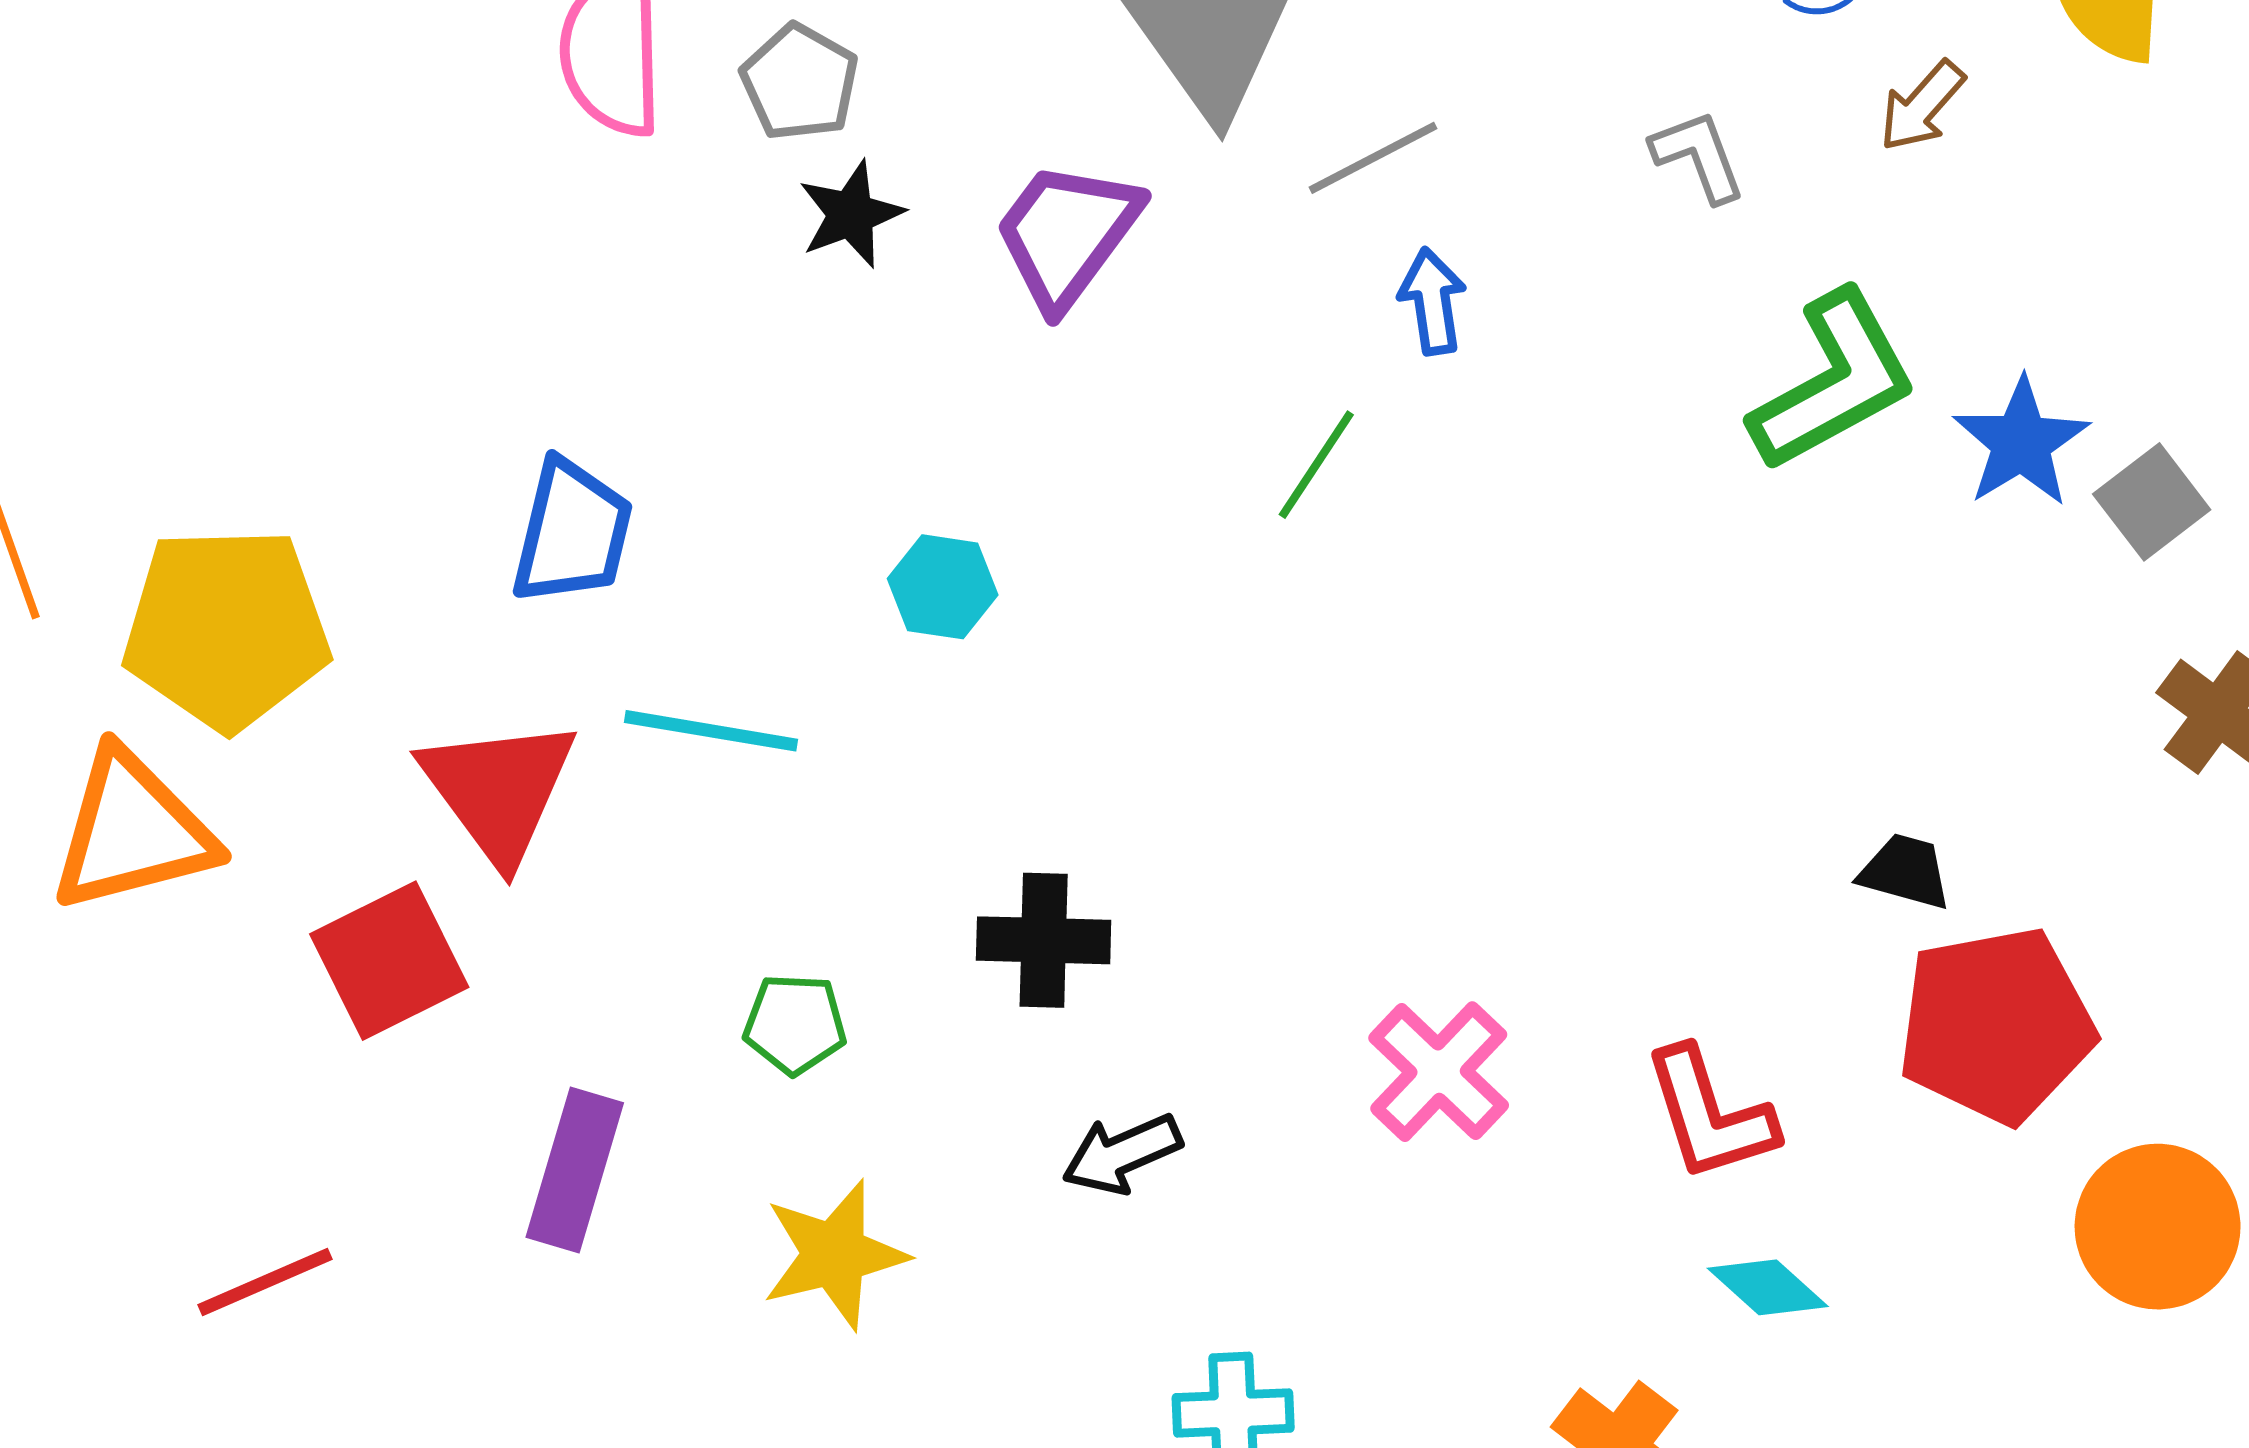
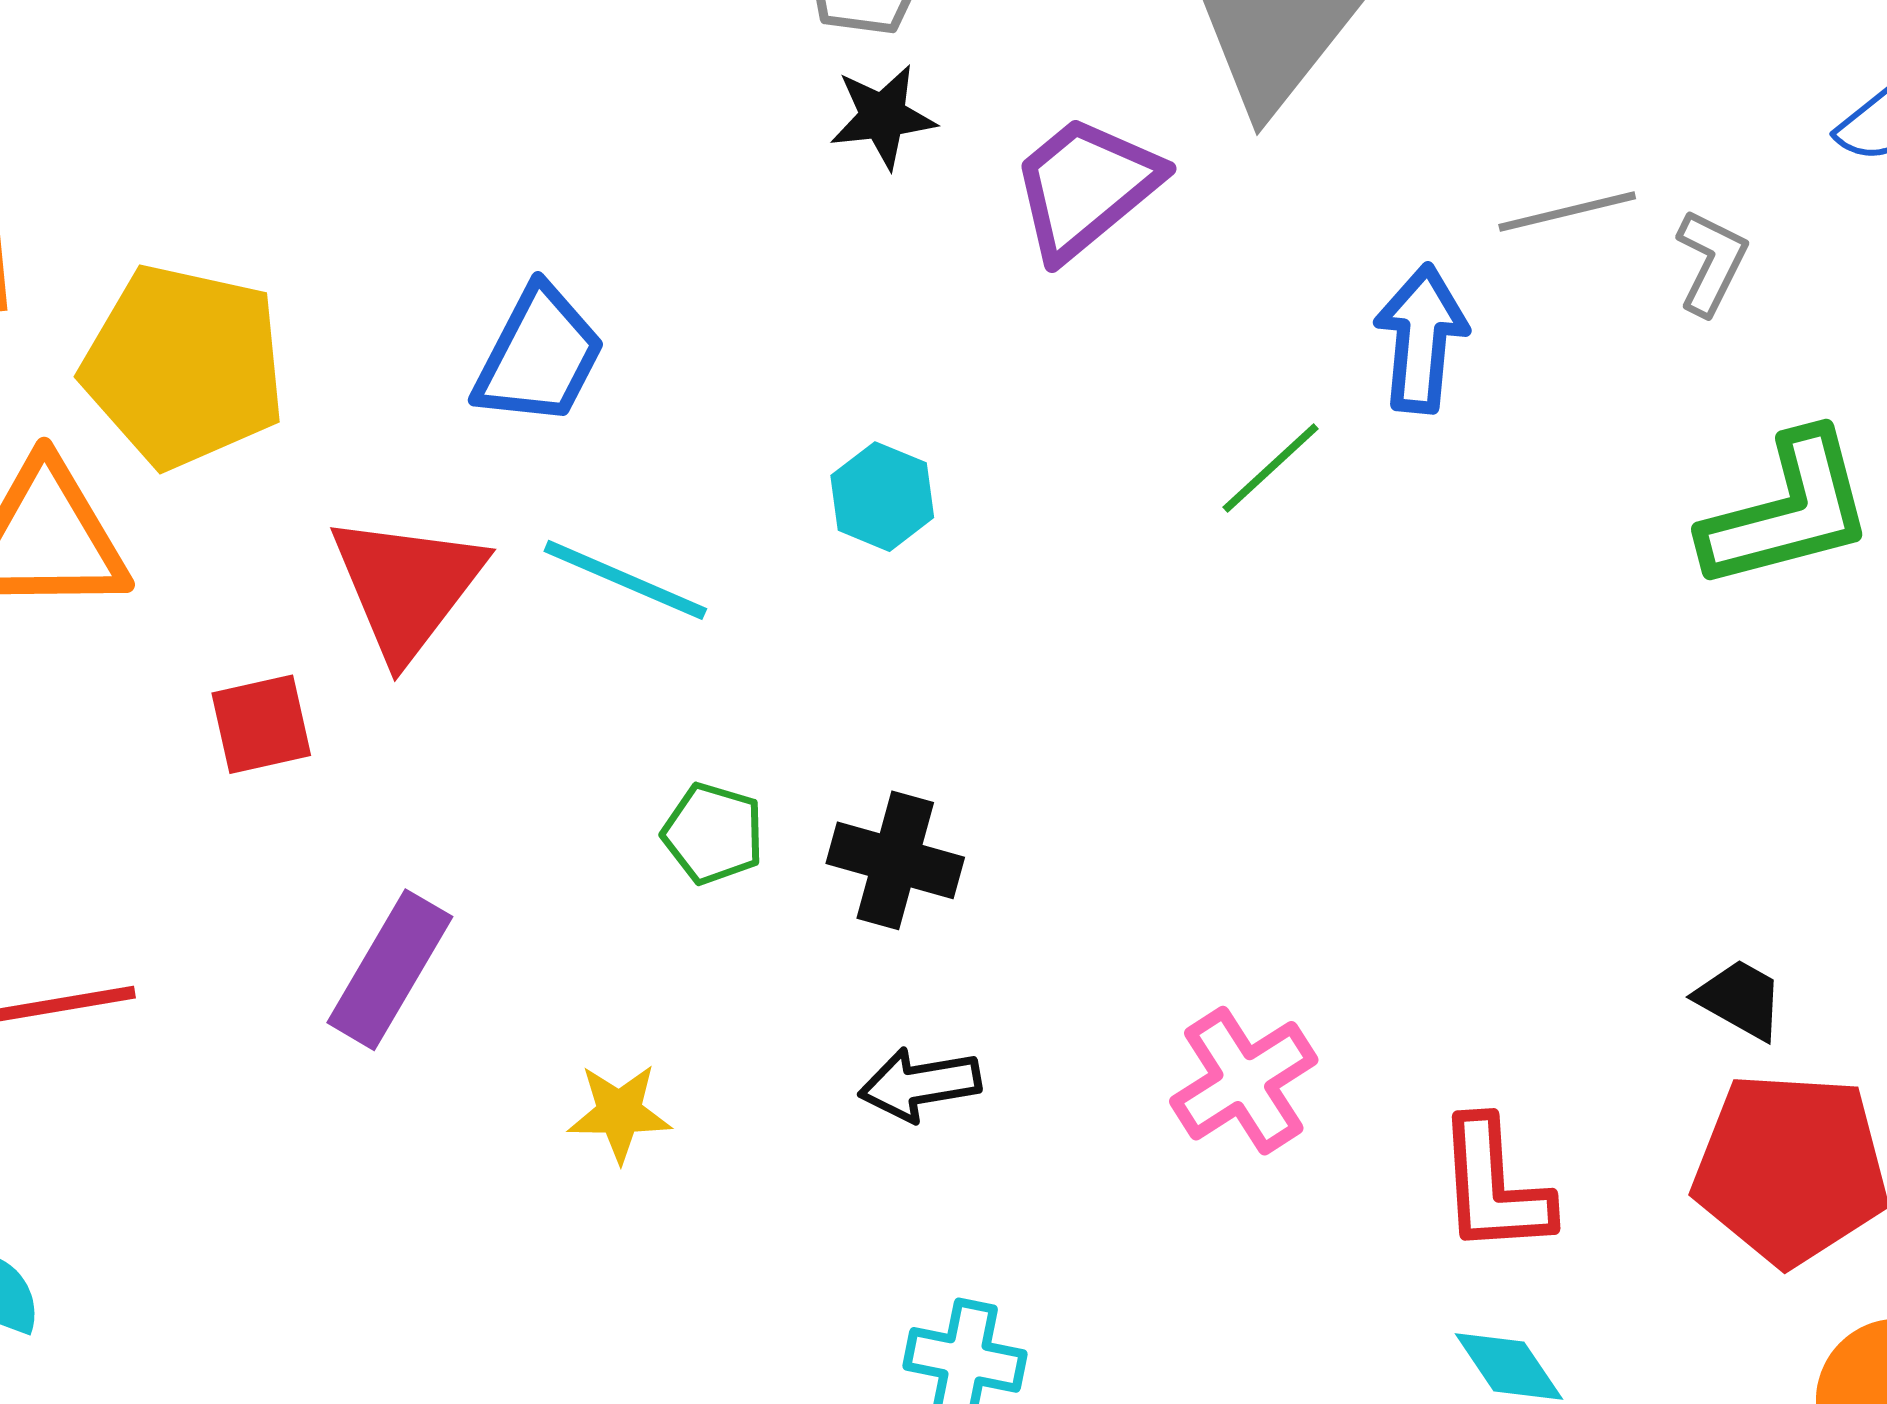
gray L-shape: (1698, 156) -> (1711, 262), turned 33
gray line: (1373, 158) -> (1567, 212), moved
blue arrow: (1432, 301) -> (1421, 339), size x1.4
red square: (389, 961) -> (261, 724), size x0.7
green pentagon: (795, 1024) -> (713, 833), moved
yellow star: (834, 1255) -> (619, 1113), size x0.7

